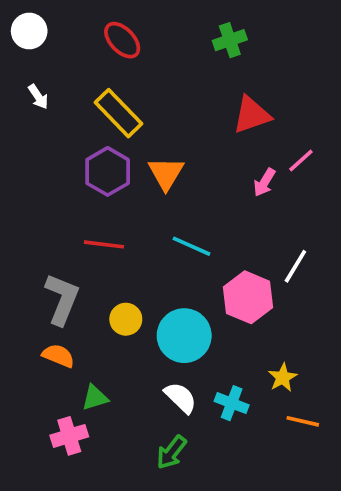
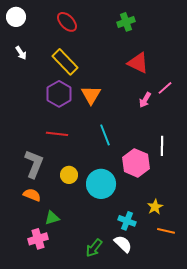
red triangle: (252, 115) -> (138, 63), turned 45
cyan line: (191, 246) -> (105, 135), turned 45
white line: (295, 266) -> (162, 146), turned -30
white semicircle: (181, 398) -> (123, 244), moved

